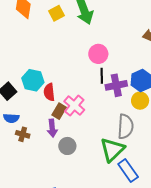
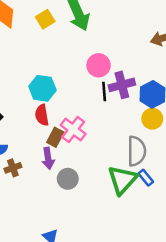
cyan hexagon: (33, 80) -> (42, 88), moved
purple cross: (116, 85) -> (122, 85), moved
brown cross: (23, 134) -> (13, 168), turned -32
blue rectangle: (128, 171) -> (146, 178), moved, size x0.6

